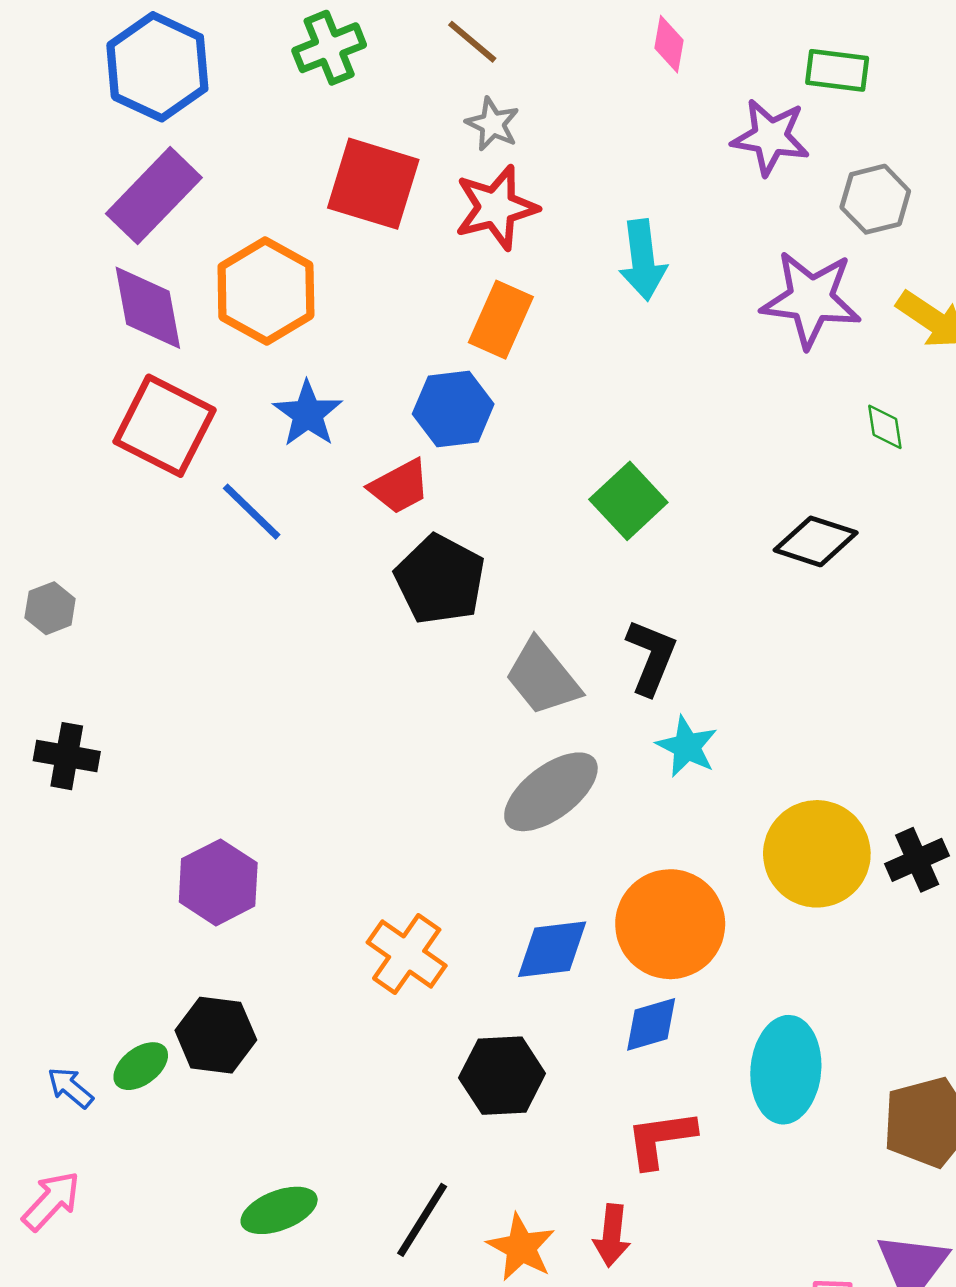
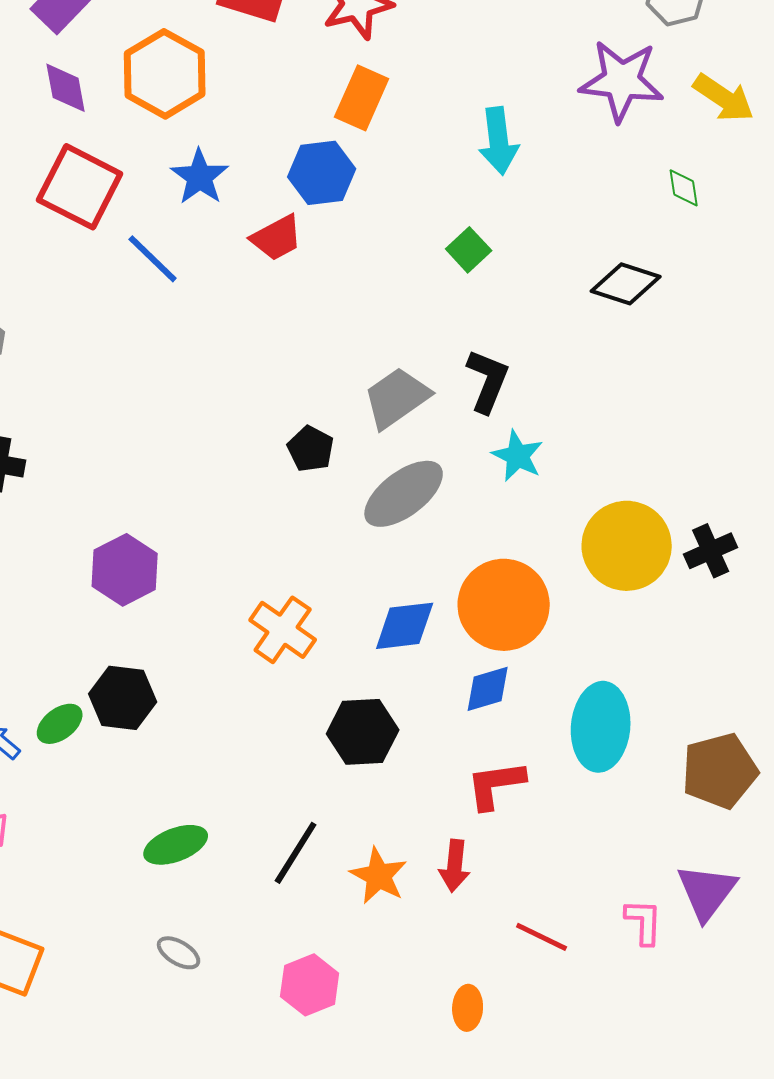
cyan arrow: (643, 260) -> (499, 141), moved
purple diamond: (148, 308) -> (66, 88), size x0.7
green square: (628, 501) -> (469, 250), size x0.7
black pentagon: (440, 580) -> (311, 449), moved, size x0.6
gray trapezoid: (543, 677) -> (397, 398), turned 94

